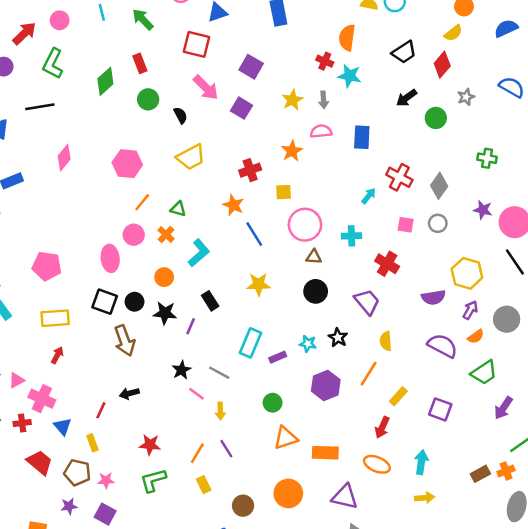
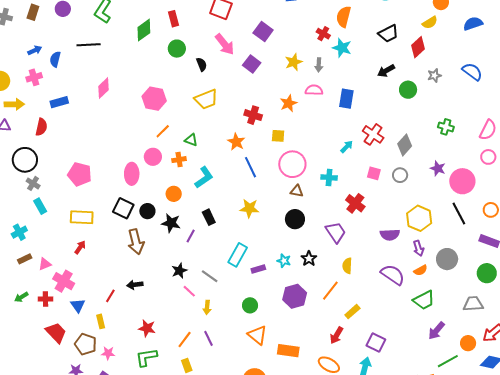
red cross: (250, 170) -> (253, 115), turned 30
orange cross: (166, 235) -> (179, 160), turned 32
purple arrow: (470, 310) -> (419, 248), turned 126
purple square: (440, 409) -> (376, 342), moved
orange triangle: (286, 438) -> (257, 335), turned 50

